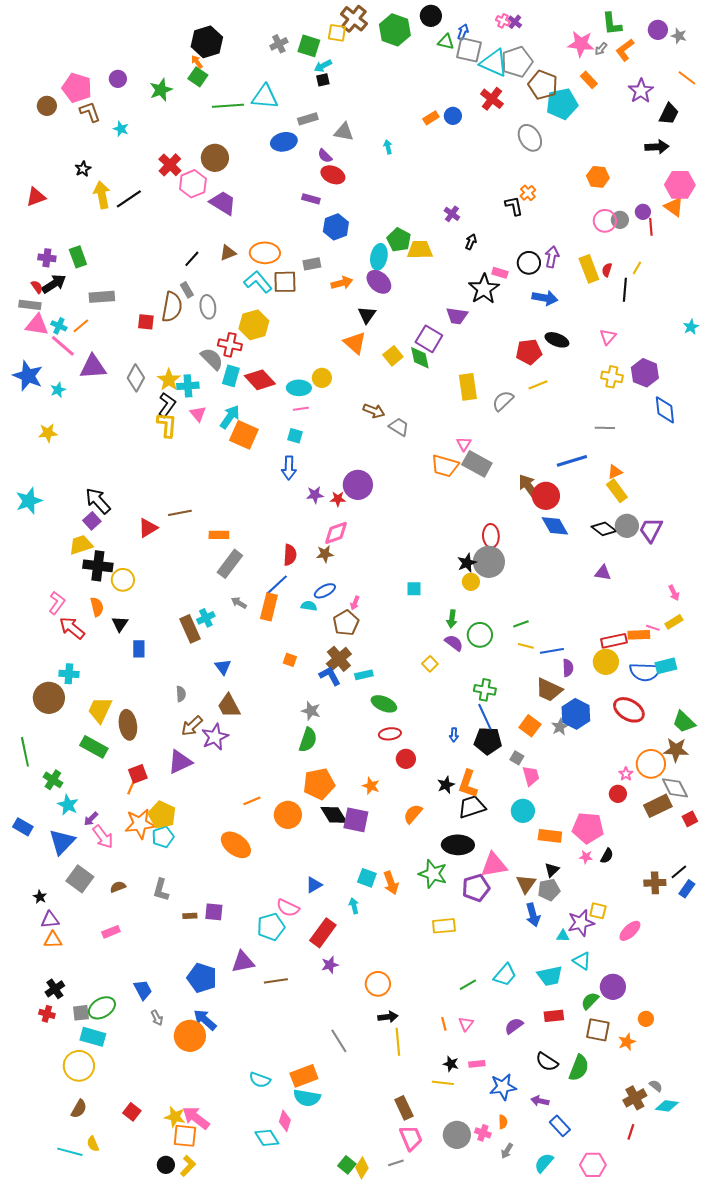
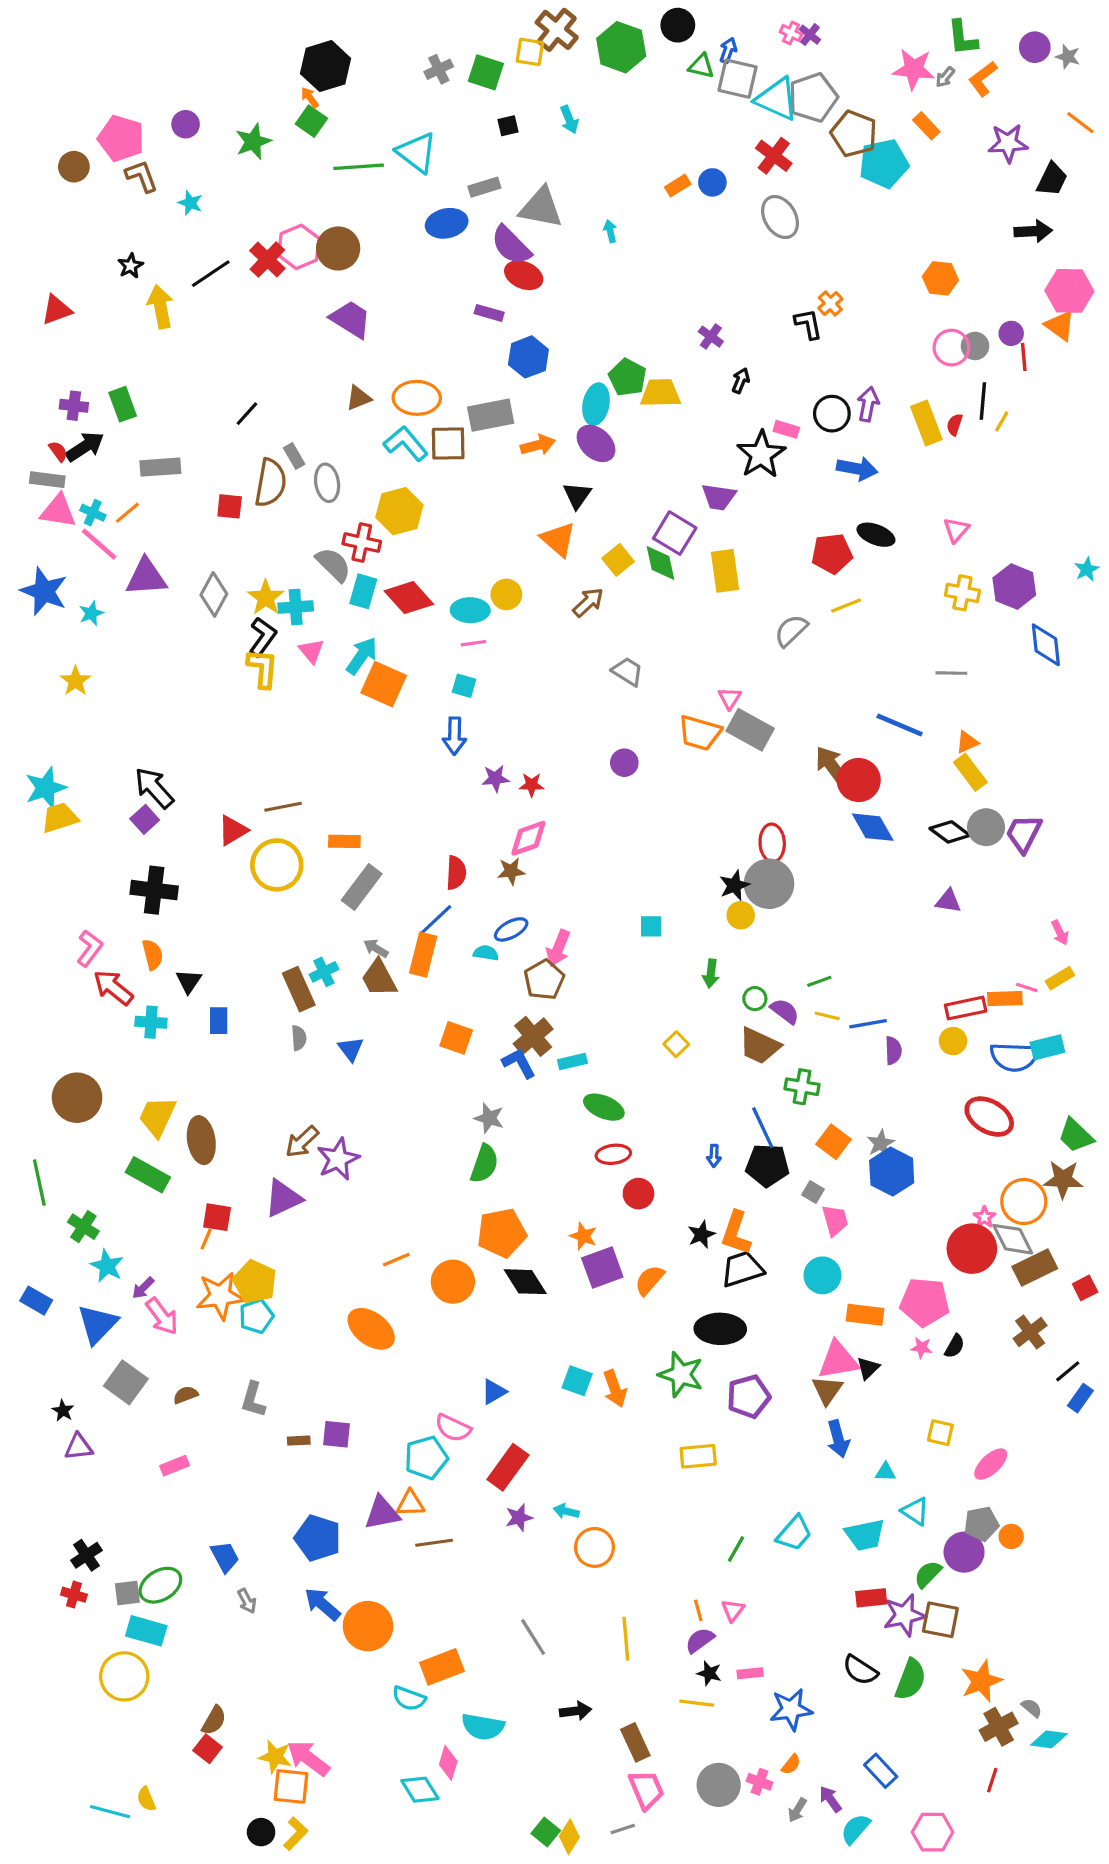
cyan arrow: (323, 66) -> (569, 120), moved, turned -84
purple star: (641, 91) -> (1008, 143), turned 30
cyan triangle: (265, 97) -> (417, 153), turned 32
gray triangle: (344, 132) -> (541, 208), size x1.4
gray ellipse: (530, 138) -> (780, 217), moved
purple semicircle: (325, 156) -> (511, 245), size x1.8
pink hexagon: (193, 184) -> (299, 247), moved
black line: (129, 199) -> (211, 274), moved
black line: (192, 259) -> (247, 414), moved
gray rectangle: (312, 264) -> (491, 415), size x1.6
black line: (625, 290) -> (983, 401), moved
cyan star: (691, 327) -> (1087, 569), moved
yellow rectangle: (468, 387) -> (725, 571), moved
brown arrow: (374, 411) -> (588, 602), moved, turned -65
yellow star: (48, 433) -> (75, 681), turned -30
blue line: (572, 461) -> (900, 725), turned 40
purple circle: (358, 485) -> (624, 763), moved, size x0.6
yellow trapezoid: (81, 545) -> (60, 818), moved
yellow circle: (123, 580) -> (277, 865), moved, size x1.4
pink arrow: (355, 603) -> (558, 948), size x1.6
green circle: (480, 635) -> (755, 999), size x0.6
purple semicircle: (454, 643) -> (785, 1011), moved
orange square: (290, 660) -> (456, 1038), size x1.5
yellow circle: (606, 662) -> (953, 1041), size x0.7
cyan cross: (69, 674) -> (151, 1022), moved
green cross: (485, 690) -> (802, 1087), moved
brown trapezoid: (549, 690) -> (760, 1046), moved
gray semicircle: (181, 694) -> (299, 1038), moved
brown trapezoid: (229, 706) -> (379, 978), moved
blue hexagon: (576, 714) -> (892, 1172), moved
red square: (138, 774) -> (217, 1217), turned 30
gray diamond: (675, 788) -> (1013, 1239), moved
red circle: (618, 794) -> (972, 1249), size x1.8
purple square: (356, 820) -> (602, 1268), moved, turned -32
pink triangle: (494, 865) -> (838, 1360), moved
brown cross: (655, 883) -> (1030, 1332), moved, turned -35
gray pentagon: (549, 890) -> (981, 1524), moved
cyan arrow: (354, 906) -> (566, 1511), moved, turned -63
purple star: (581, 923) -> (904, 1615), moved
orange triangle: (53, 940) -> (410, 1503), moved
green line: (468, 985) -> (736, 1549), turned -30
black arrow: (388, 1017) -> (576, 1711), moved
orange circle: (646, 1019) -> (1011, 1536), moved
purple semicircle: (514, 1026) -> (700, 1640), moved
orange circle: (190, 1036) -> (368, 1626), moved
orange star: (627, 1042) -> (981, 1681), moved, size x1.5
orange rectangle: (304, 1076) -> (442, 1667), moved
purple arrow: (540, 1101) -> (830, 1799), moved, turned 42
brown semicircle: (79, 1109) -> (214, 1720), moved
orange semicircle: (503, 1122) -> (791, 1764), turned 40

